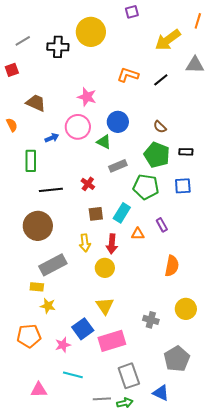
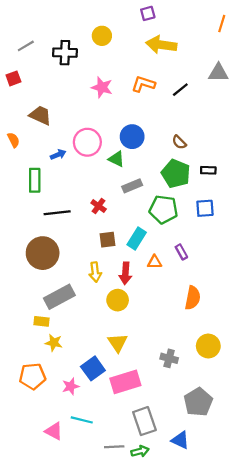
yellow circle: (91, 32) -> (102, 36), size x0.6
yellow arrow: (168, 40) -> (161, 45), moved, turned 44
pink star: (87, 97) -> (102, 87), moved
pink triangle: (39, 390) -> (54, 431), moved, turned 30

